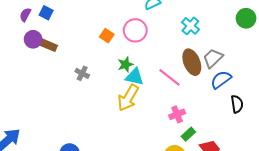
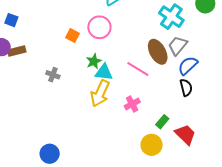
cyan cross: (190, 26) -> (171, 17), moved, size x1.4
brown rectangle: (48, 45) -> (17, 51), turned -30
black semicircle: (237, 104) -> (186, 88), moved
pink cross: (177, 114) -> (132, 104), moved

